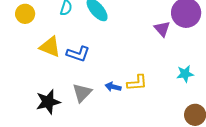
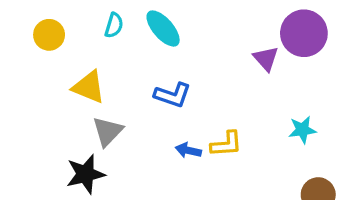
blue L-shape: (78, 54) -> (173, 95), moved
gray triangle: (82, 93) -> (108, 131), moved

